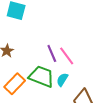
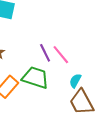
cyan semicircle: (62, 80) -> (75, 81), moved

